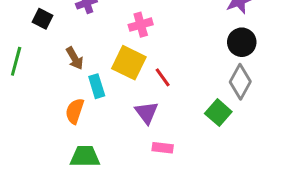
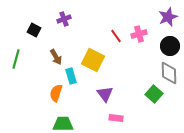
pink cross: (141, 25) -> (139, 34), moved
red line: (163, 77) -> (116, 36), moved
gray diamond: (240, 82) -> (169, 73), turned -30

